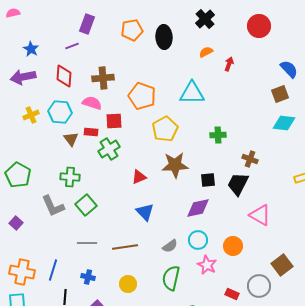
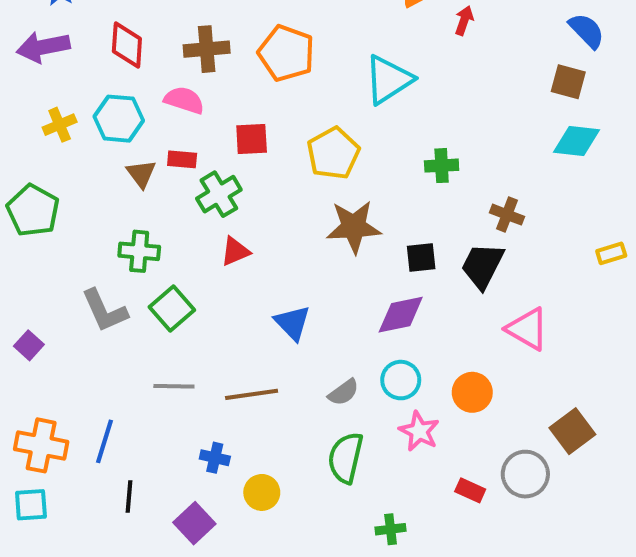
cyan triangle: (192, 93) -> (388, 80), turned -32
brown square: (280, 94) -> (568, 82), turned 36
orange pentagon: (142, 96) -> (286, 53), moved
red square: (114, 121) -> (252, 139), moved
green pentagon: (18, 175) -> (33, 210), moved
red triangle: (139, 177) -> (235, 251), moved
blue cross: (88, 277) -> (215, 458), moved
yellow circle: (128, 284) -> (262, 492), moved

